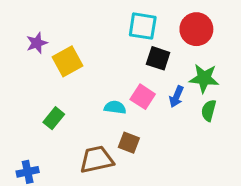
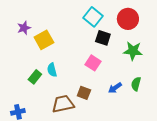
cyan square: (143, 26) -> (93, 17), turned 30
blue arrow: (176, 97) -> (115, 88), moved, turned 32
cyan semicircle: (115, 107) -> (52, 70), moved, turned -112
green semicircle: (209, 110) -> (136, 84), moved

